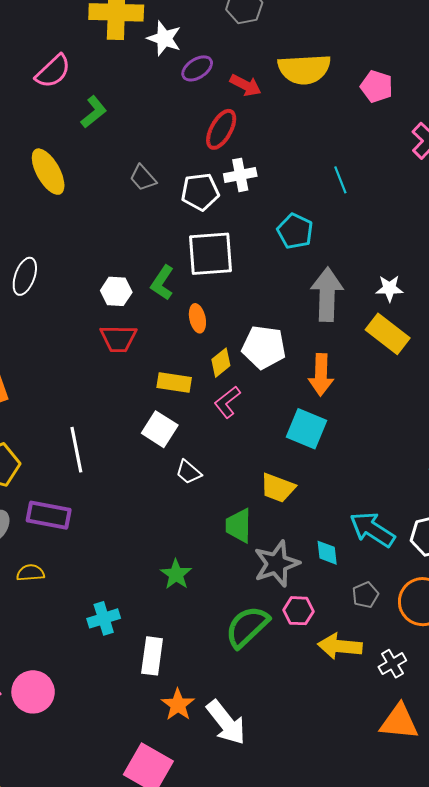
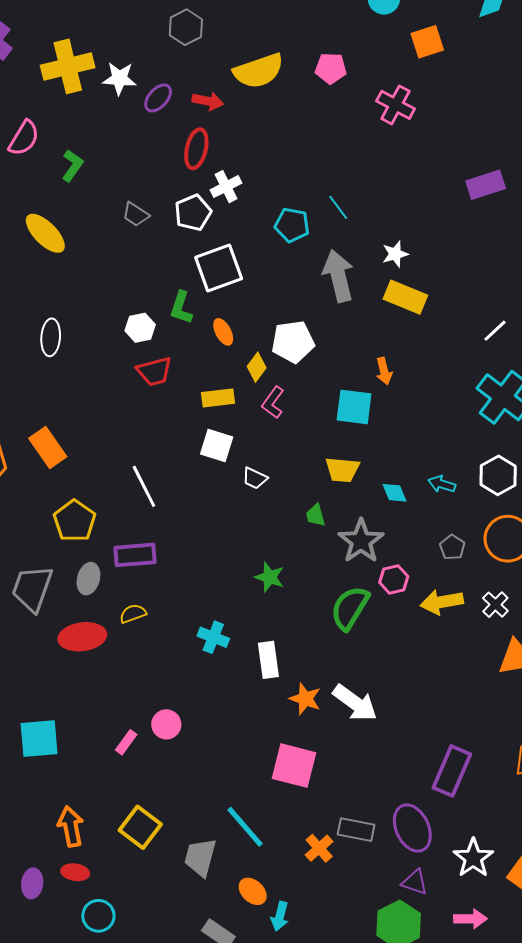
cyan line: (340, 180) -> (338, 207), moved
orange arrow: (321, 375) -> (384, 371), moved, size x0.7
green trapezoid: (239, 526) -> (316, 515), size x0.7
cyan arrow: (372, 529) -> (442, 484), size x0.6
cyan diamond: (327, 553) -> (394, 493), moved
cyan cross: (104, 618) -> (213, 637), turned -36
pink circle: (33, 692) -> (166, 724), size x0.7

